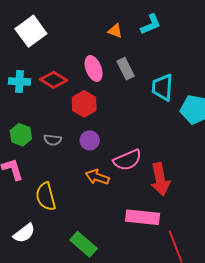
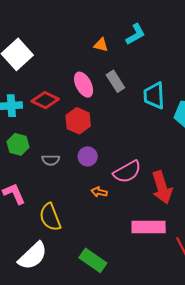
green hexagon: (21, 135) -> (18, 144), moved
orange arrow: (97, 177) -> (99, 192), size x0.7
white semicircle: (24, 233) -> (33, 256), size x1.4

